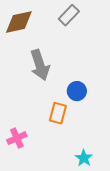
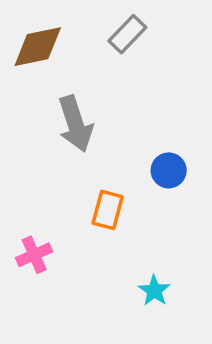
blue circle: (77, 91) -> (169, 170), moved

